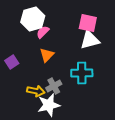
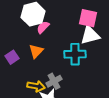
orange triangle: (47, 55) -> (36, 51), moved
cyan cross: (82, 73) -> (75, 54), moved

